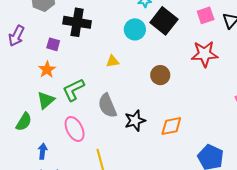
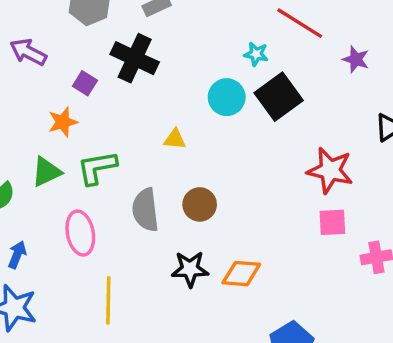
pink square: (206, 15) -> (332, 222), moved
purple arrow: (16, 36) -> (28, 52), turned 75
brown circle: (160, 75) -> (200, 204), moved
black star: (135, 121) -> (190, 269), moved

